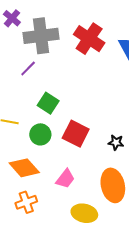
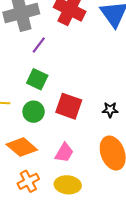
purple line: (28, 69) -> (39, 45), moved
yellow ellipse: (84, 213) -> (68, 185), moved

